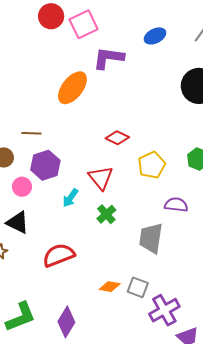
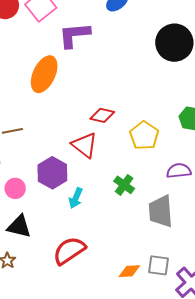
purple hexagon: (45, 165) -> (52, 173), moved
red triangle: (101, 178) -> (84, 145), moved
cyan arrow: (70, 198) -> (76, 198), moved
green cross: (106, 214) -> (124, 185), moved

